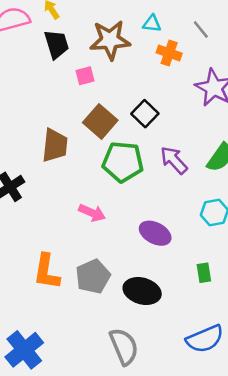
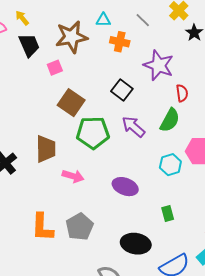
black square: (145, 114) -> (122, 90), moved
brown trapezoid: (55, 145) -> (46, 149), moved
black ellipse: (142, 291) -> (136, 244), moved

